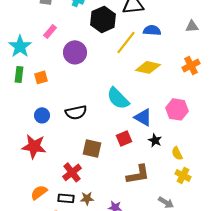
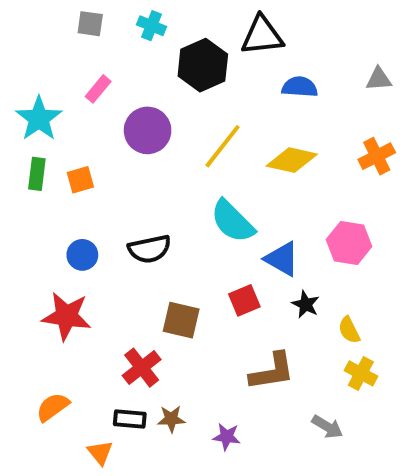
yellow line: (126, 42) -> (223, 146), moved
orange semicircle: (39, 192) -> (53, 407), moved

